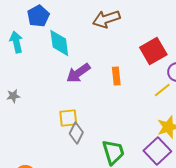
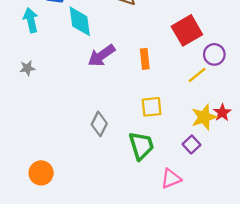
gray star: (13, 96) -> (27, 68), moved
yellow square: (68, 118) -> (152, 107), moved
purple square: (157, 151) -> (191, 144), size x0.6

